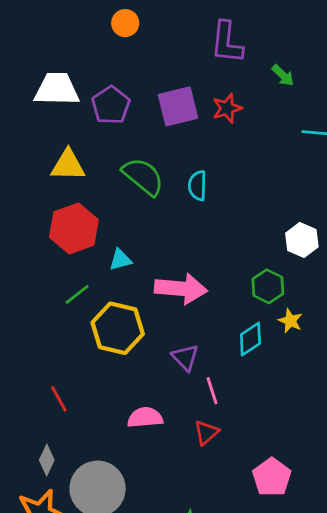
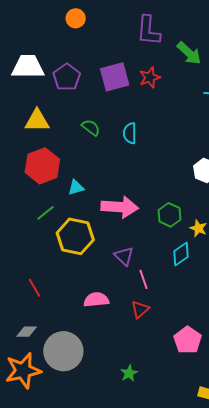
green arrow: (283, 75) -> (189, 53), size x1.5
green semicircle: (143, 176) -> (91, 128), size x0.6
green hexagon: (268, 286) -> (170, 215), moved
cyan diamond: (250, 339) -> (181, 254), moved
gray diamond: (47, 460) -> (27, 332), turned 65

